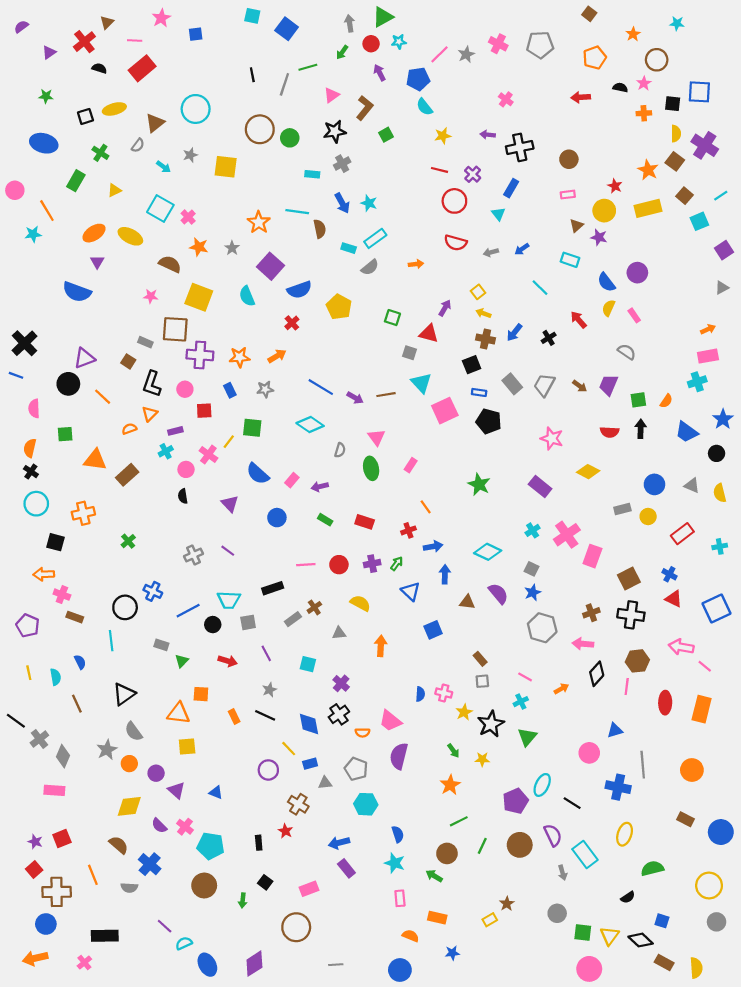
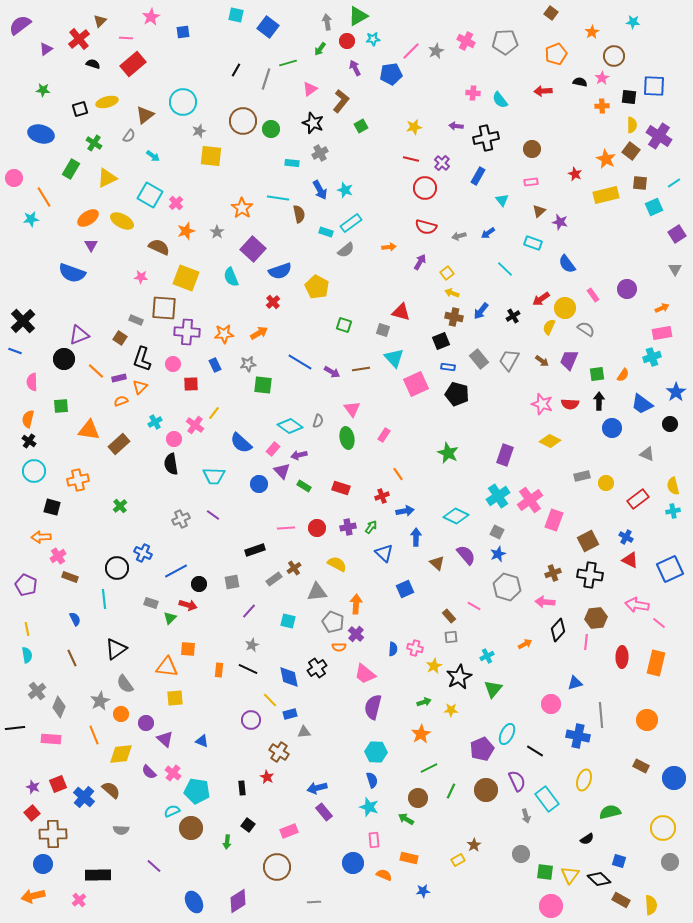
purple semicircle: (21, 27) -> (20, 25), size x1.6
black line: (252, 75) -> (236, 70), turned 40
pink cross: (506, 99) -> (473, 93), turned -32
cyan semicircle: (425, 107) -> (500, 100), moved
black star: (335, 131) -> (313, 123), turned 30
gray star: (190, 155) -> (199, 131), moved
yellow triangle: (114, 190) -> (107, 178), size x1.5
brown square: (684, 196) -> (640, 183), turned -35
yellow circle: (604, 211) -> (565, 308), moved
cyan triangle: (498, 214) -> (502, 200), moved
orange star: (199, 247) -> (186, 231), turned -30
purple circle: (637, 273) -> (627, 289), moved
gray triangle: (722, 288) -> (675, 269), turned -32
purple arrow: (445, 308) -> (420, 262), moved
yellow semicircle: (608, 308) -> (549, 327), moved
green square: (392, 318) -> (344, 325), moved
red arrow: (579, 320) -> (541, 299), turned -84
cyan diamond: (310, 425) -> (290, 426), moved
green square: (252, 428) -> (263, 385), moved
purple rectangle: (175, 431) -> (119, 378), moved
pink star: (552, 438) -> (542, 404), moved
blue circle: (654, 484) -> (612, 428), moved
purple rectangle: (540, 487) -> (505, 455), turned 70
yellow semicircle: (720, 493) -> (673, 486), moved
black semicircle: (183, 496) -> (171, 464), size x1.5
purple triangle: (230, 504) -> (282, 471), moved
cyan cross: (533, 530) -> (498, 496), size x1.6
pink cross: (62, 595) -> (58, 556), turned 35
cyan trapezoid: (229, 600) -> (214, 476), moved
brown triangle: (467, 602) -> (437, 563), turned 35
gray triangle: (339, 633) -> (317, 592), size x1.5
purple line: (266, 653) -> (249, 611), turned 70
red arrow: (228, 661) -> (188, 605), moved
cyan semicircle: (56, 677) -> (27, 655), moved
pink line: (525, 677) -> (474, 606), moved
purple cross: (341, 683) -> (356, 634), moved
orange rectangle: (234, 717) -> (219, 670), turned 32
black line: (16, 721) -> (15, 728), moved, turned -42
orange semicircle: (362, 733) -> (339, 647), moved
green arrow: (453, 751) -> (424, 702), turned -72
gray pentagon: (356, 769) -> (333, 622), moved
cyan hexagon: (366, 804) -> (376, 752), moved
blue cross: (150, 864) -> (84, 797), moved
orange line: (93, 875) -> (94, 735), moved
cyan semicircle: (184, 943) -> (172, 811), moved
blue circle: (400, 970) -> (353, 863), moved

